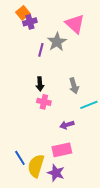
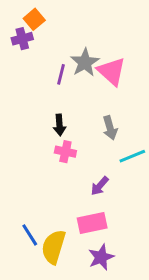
purple cross: (30, 22) -> (22, 39), moved
pink triangle: (75, 24) -> (112, 71), moved
purple arrow: (67, 125) -> (100, 186), turned -32
purple star: (56, 173) -> (101, 257), moved, turned 30

